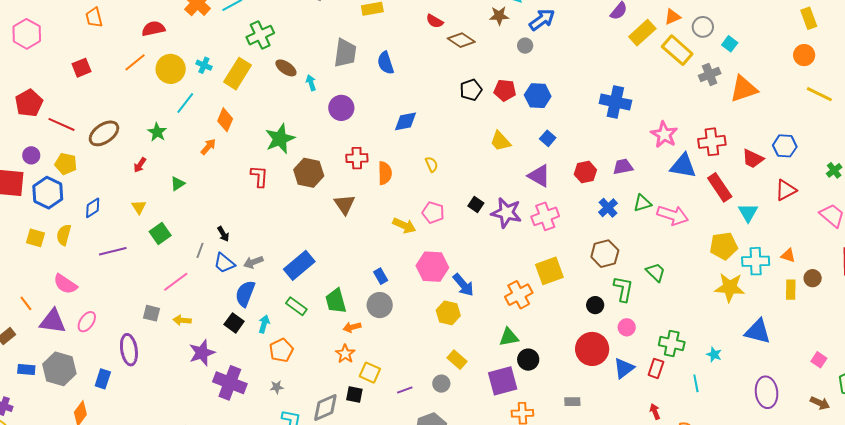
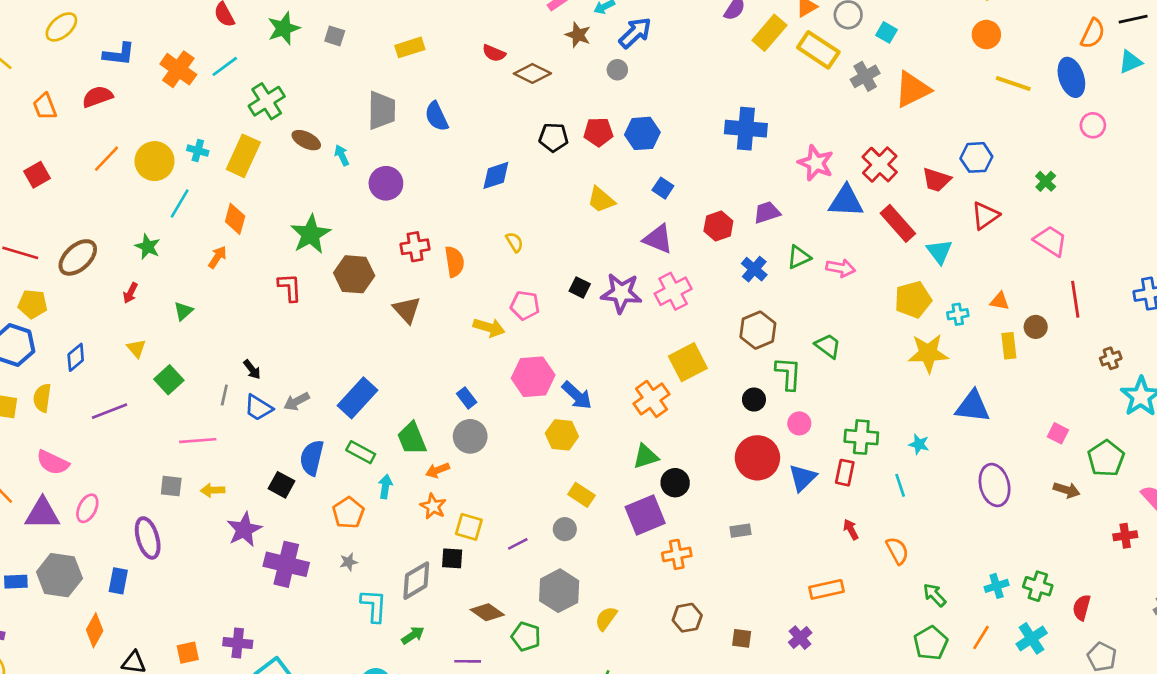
brown star: (499, 16) -> (578, 35), turned 30
red semicircle: (153, 29) -> (97, 97), moved
black pentagon: (471, 90) -> (554, 137), turned 30
blue diamond: (406, 121) -> (496, 175), moved
red cross: (712, 142) -> (880, 165), turned -32
pink arrow: (673, 215) -> (841, 268), size x0.7
cyan cross: (756, 261) -> (958, 314), size x0.6
pink line: (176, 282) -> (198, 441), turned 40
blue semicircle: (245, 294) -> (312, 458), moved
cyan arrow: (264, 324) -> (385, 487), moved

